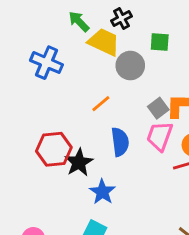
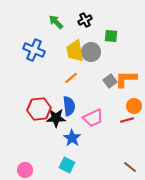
yellow trapezoid: (104, 42) -> (75, 51), moved, turned -125
pink trapezoid: (160, 136) -> (93, 118), moved, turned -135
blue semicircle: (120, 142) -> (69, 106), moved
black star: (79, 162) -> (56, 118), turned 30

